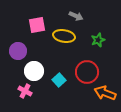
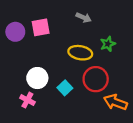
yellow ellipse: (64, 36) -> (80, 53), moved
purple circle: (18, 51) -> (15, 32), moved

